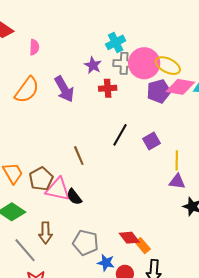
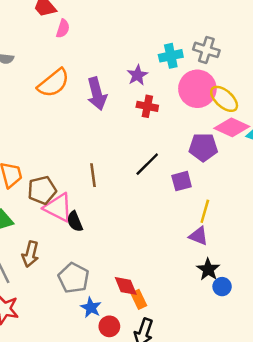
pink semicircle: (34, 47) -> (63, 29), moved
gray cross: (124, 63) -> (206, 50), moved
purple pentagon: (159, 91) -> (203, 147), moved

